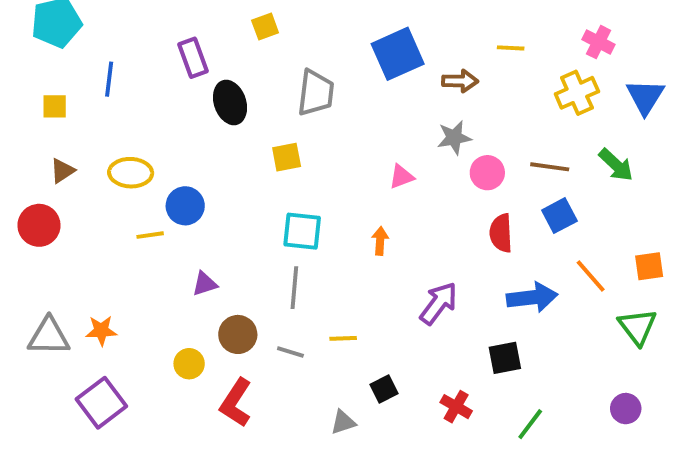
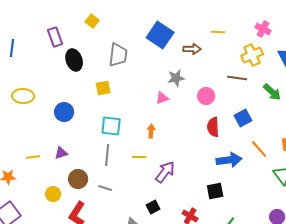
yellow square: (265, 26) -> (92, 21), turned -32
blue square: (398, 54) -> (160, 35), turned -32
gray star: (454, 138) -> (176, 78), moved
brown line: (550, 167) -> (237, 78), moved
blue circle: (185, 206) -> (64, 112), moved
yellow line: (150, 235) -> (33, 157), moved
purple arrow: (439, 303) -> (165, 172), moved
yellow line: (343, 338) -> (139, 157), moved

